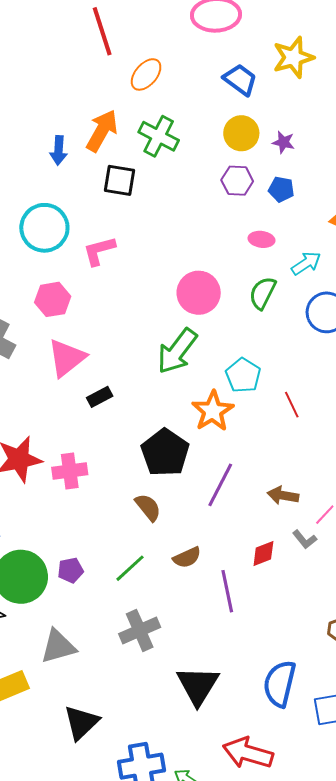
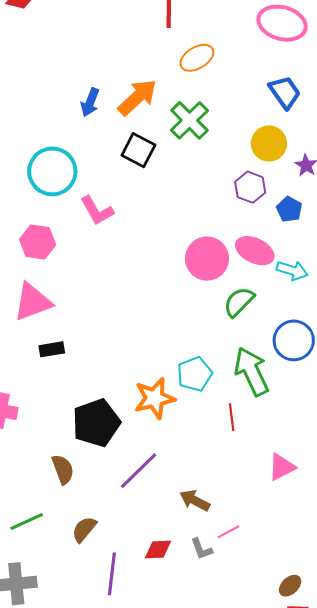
pink ellipse: (261, 239) -> (255, 251), size x1.5
pink L-shape: (99, 251) -> (97, 211), turned -123
cyan arrow: (306, 263) -> (292, 270), moved, turned 32
pink circle: (199, 293) -> (207, 259), moved
green arrow: (177, 351) -> (252, 372), moved, turned 99
brown semicircle: (187, 557) -> (84, 529), turned 136

